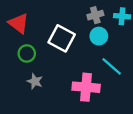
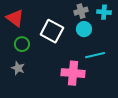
cyan line: (112, 66) -> (95, 55), turned -54
gray star: (35, 81) -> (18, 68), moved

